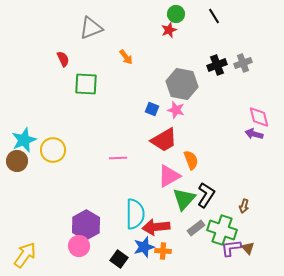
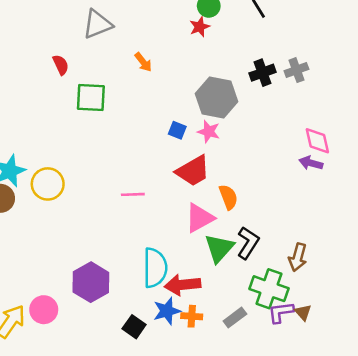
brown arrow: (244, 206) -> (298, 257), size x1.5
gray rectangle: (196, 228) -> (235, 318), moved
pink circle: (79, 246) -> (44, 310), moved

